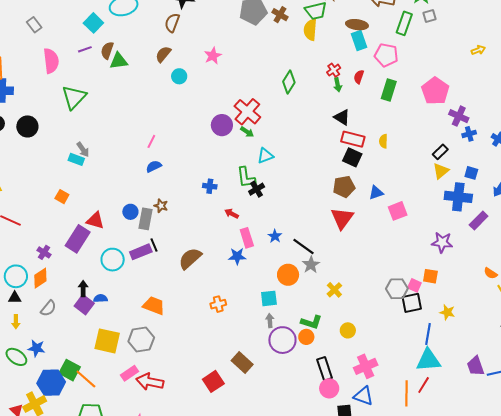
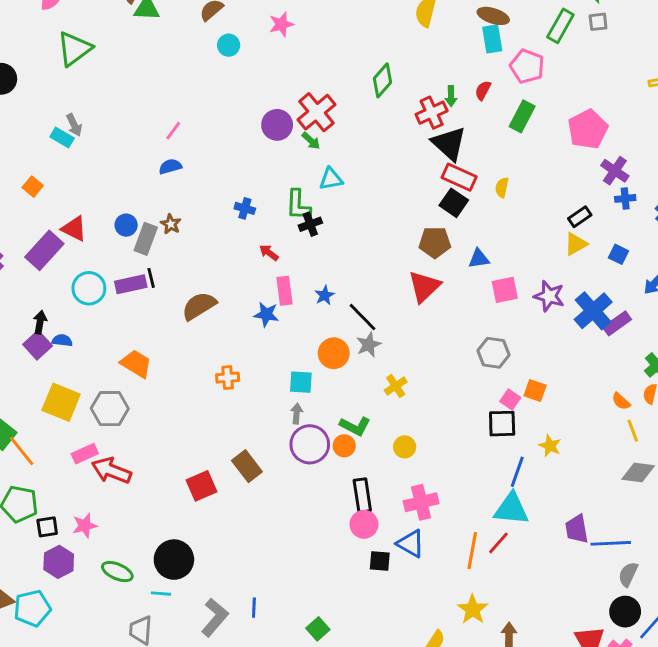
red cross: (334, 70) -> (432, 113), moved, size x1.5
black triangle: (342, 117) -> (449, 144), size x1.5
blue cross: (458, 197) -> (593, 311), moved, turned 32
purple star: (442, 242) -> (549, 296), moved
gray hexagon: (397, 289) -> (493, 353), moved

